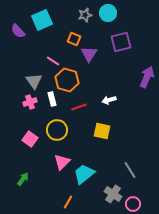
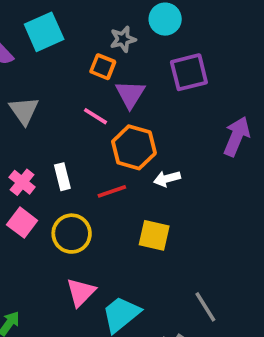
gray star: (85, 15) -> (123, 39), moved
pink line: (53, 61) -> (95, 116), moved
orange hexagon: (67, 80) -> (134, 147), moved
gray triangle: (34, 81) -> (24, 111), moved
pink cross: (30, 102) -> (22, 182), turned -32
pink square: (30, 139) -> (22, 223), moved

